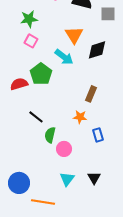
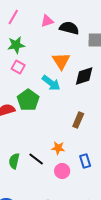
black line: (36, 117) -> (36, 159), moved
orange star: (80, 117) -> (58, 148), moved
green semicircle: (50, 135) -> (14, 161), moved
pink circle: (64, 149) -> (62, 171), moved

